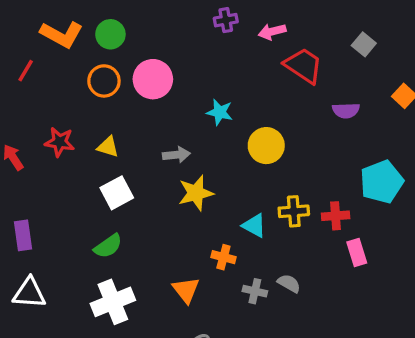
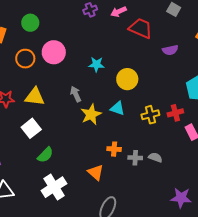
green circle: (110, 34) -> (30, 23), moved
yellow triangle: (108, 147) -> (35, 97), size x1.5
gray arrow: (176, 155) -> (76, 94), turned -98
white square: (117, 193) -> (31, 128), moved
cyan triangle: (254, 226) -> (118, 108), moved
gray cross: (255, 291) -> (135, 158), moved

